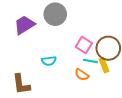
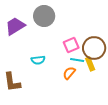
pink square: (84, 45) -> (71, 45), turned 35
orange semicircle: (82, 75) -> (69, 73), turned 96

